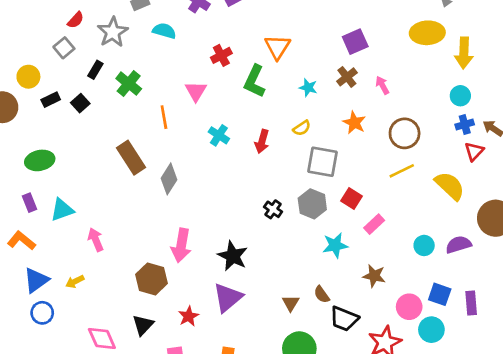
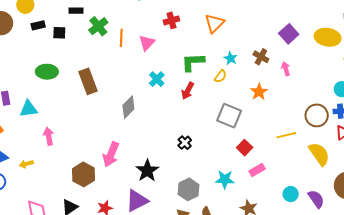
purple square: (355, 42) -> (289, 34), moved, turned -30
black rectangle: (95, 70) -> (76, 11), turned 48
brown cross: (347, 77) -> (261, 57), turned -35
green L-shape: (254, 81) -> (193, 62), moved, turned 50
black square: (80, 103) -> (59, 33), turned 32
orange line: (164, 117) -> (121, 38), moved
yellow semicircle: (302, 128) -> (220, 76), moved, turned -32
brown circle: (405, 133) -> (317, 115), moved
green ellipse: (40, 160) -> (47, 72), moved
gray diamond: (169, 179) -> (128, 107), moved
gray hexagon: (312, 204) -> (188, 189), moved
purple semicircle: (458, 245) -> (316, 199), turned 60

